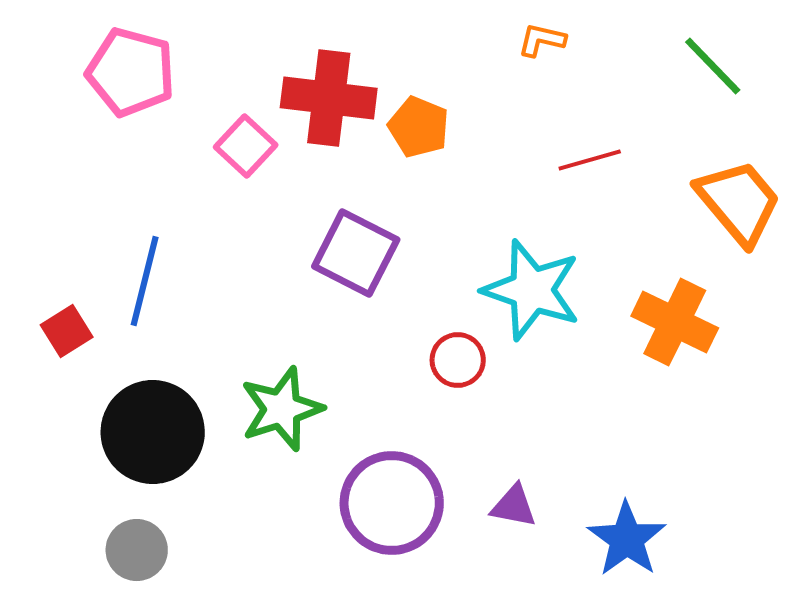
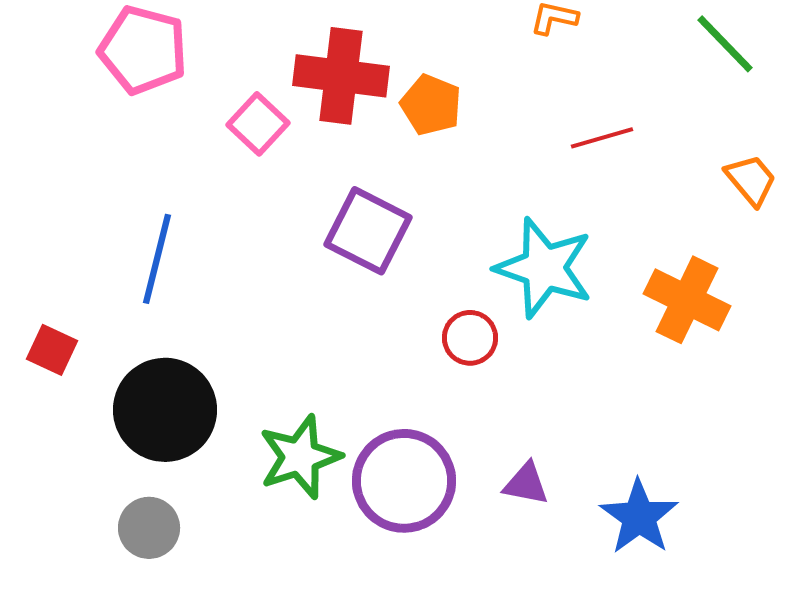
orange trapezoid: (739, 202) -> (751, 180), size x0.6
red square: (67, 331) -> (52, 350), moved, turned -33
green star: (282, 409) -> (300, 457), moved

